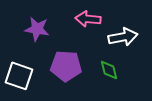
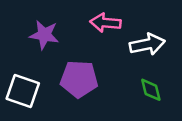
green diamond: (109, 70) -> (151, 90), moved

